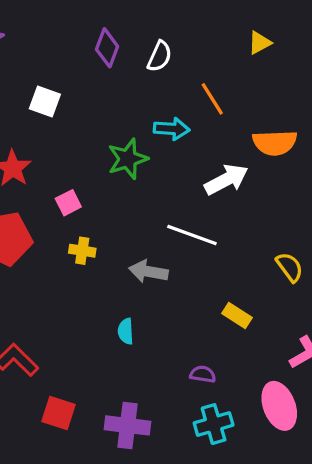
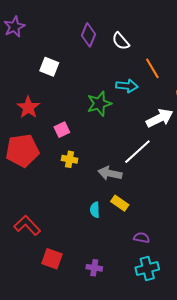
white semicircle: (160, 56) -> (121, 41), turned 114
white line: (192, 235) -> (137, 152), turned -64
yellow rectangle: (237, 315) -> (120, 203), moved
purple cross: (127, 425) -> (94, 268), size x0.6

